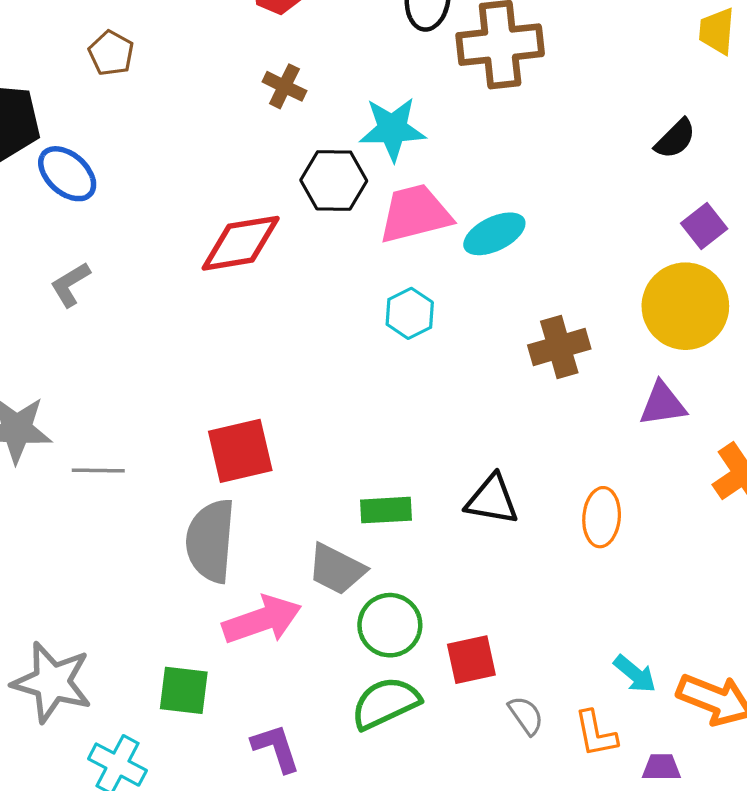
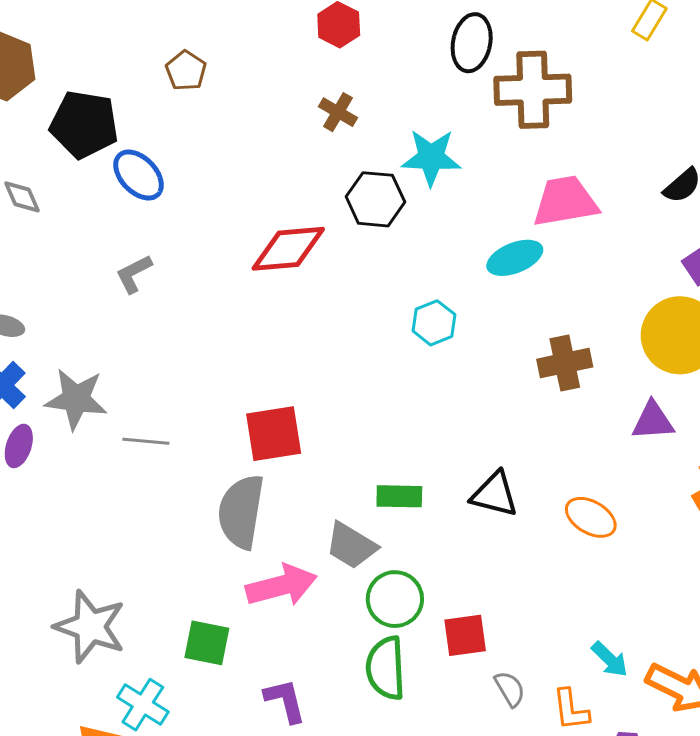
pink trapezoid: (415, 214) -> (565, 201), moved
orange ellipse: (602, 517) -> (591, 517), turned -69
green semicircle: (385, 703) -> (386, 668), turned -72

